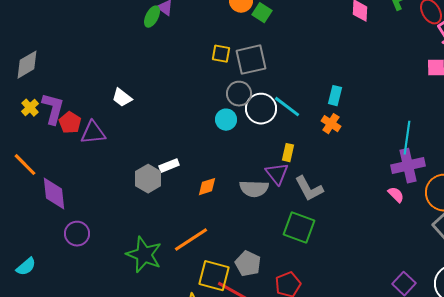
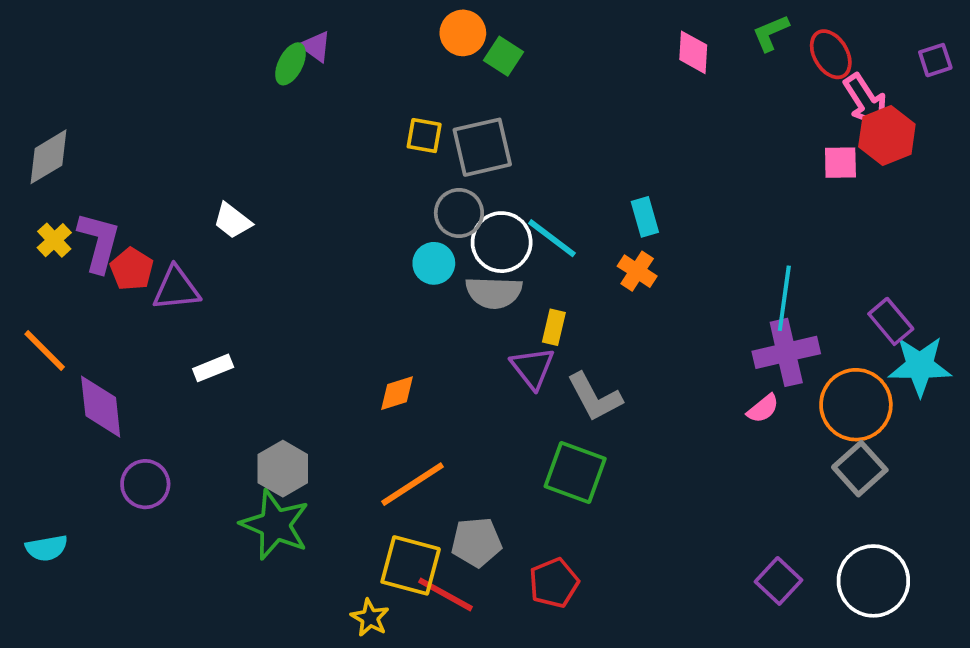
cyan rectangle: (335, 96) -> (645, 217), turned -30
white rectangle: (169, 166) -> (213, 368), moved
gray hexagon: (148, 179) -> (283, 469), moved
gray semicircle: (254, 189) -> (494, 292), moved
pink semicircle: (396, 195) -> (763, 409), turned 96
orange line: (191, 240) -> (413, 484), moved
gray pentagon: (248, 264) -> (476, 542), turned -30
cyan semicircle: (26, 267) -> (47, 548), turned 30

